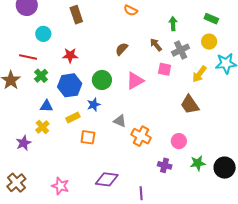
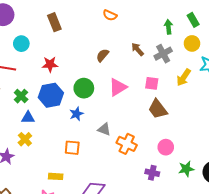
green rectangle: (211, 19) -> (193, 20), turned 40
green arrow: (173, 24) -> (168, 27), moved
pink square: (165, 69) -> (152, 83), moved
green cross: (41, 76) -> (21, 96), moved
brown trapezoid: (190, 105) -> (158, 109), moved
yellow rectangle: (73, 118) -> (56, 176), moved, turned 32

